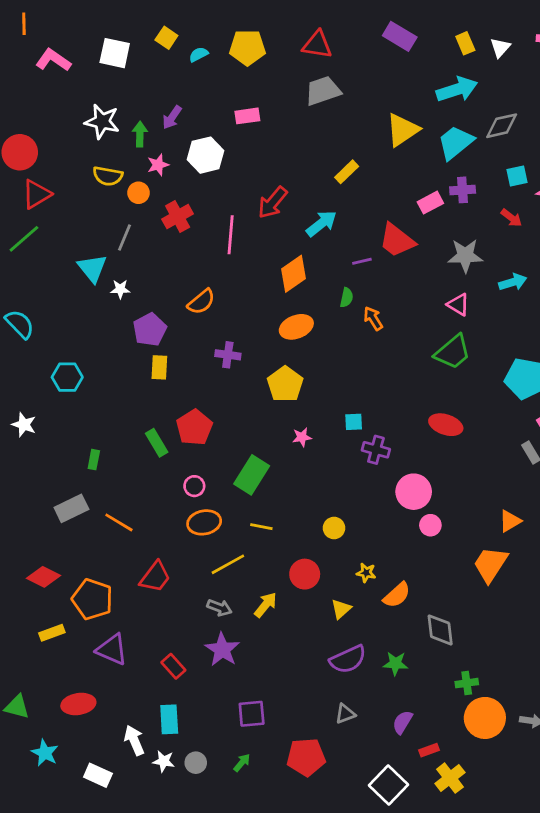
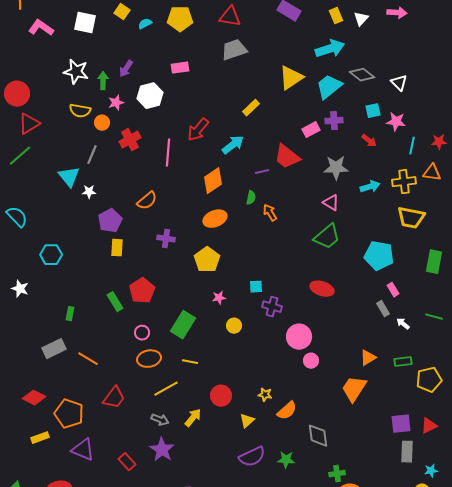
gray diamond: (502, 126) -> (362, 75), turned 50
yellow circle: (334, 528) -> (234, 326), moved

